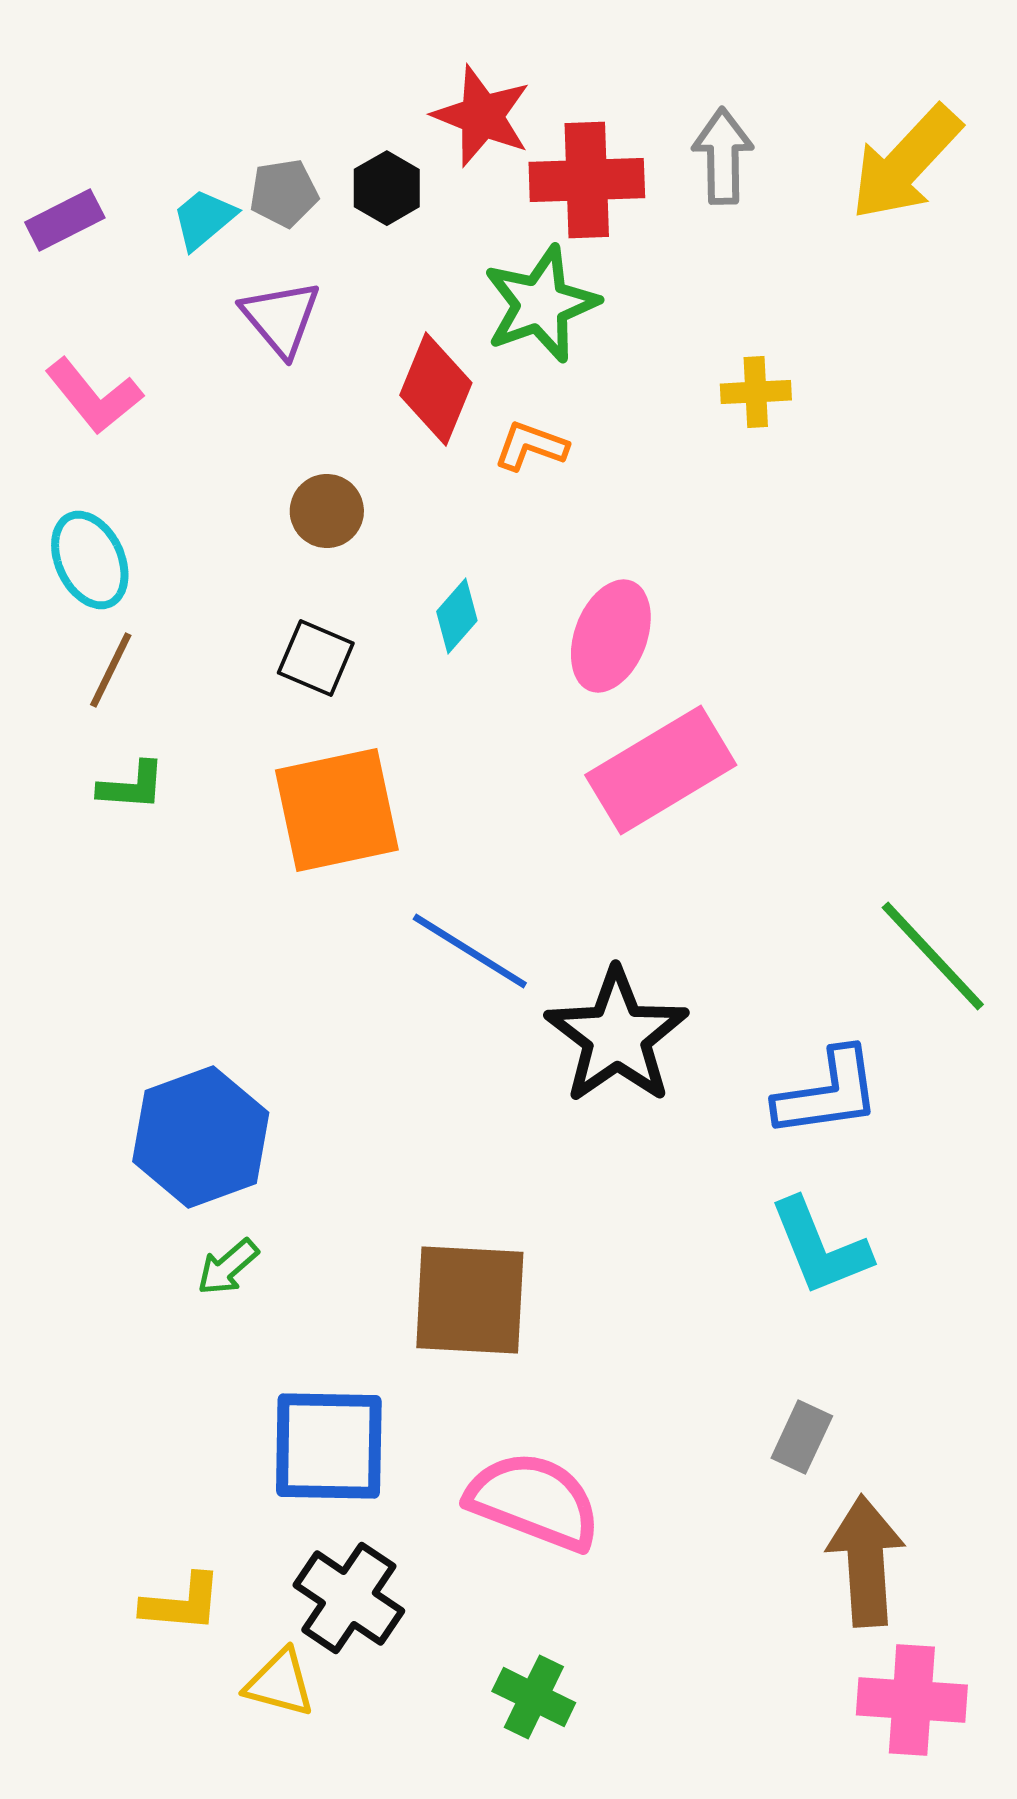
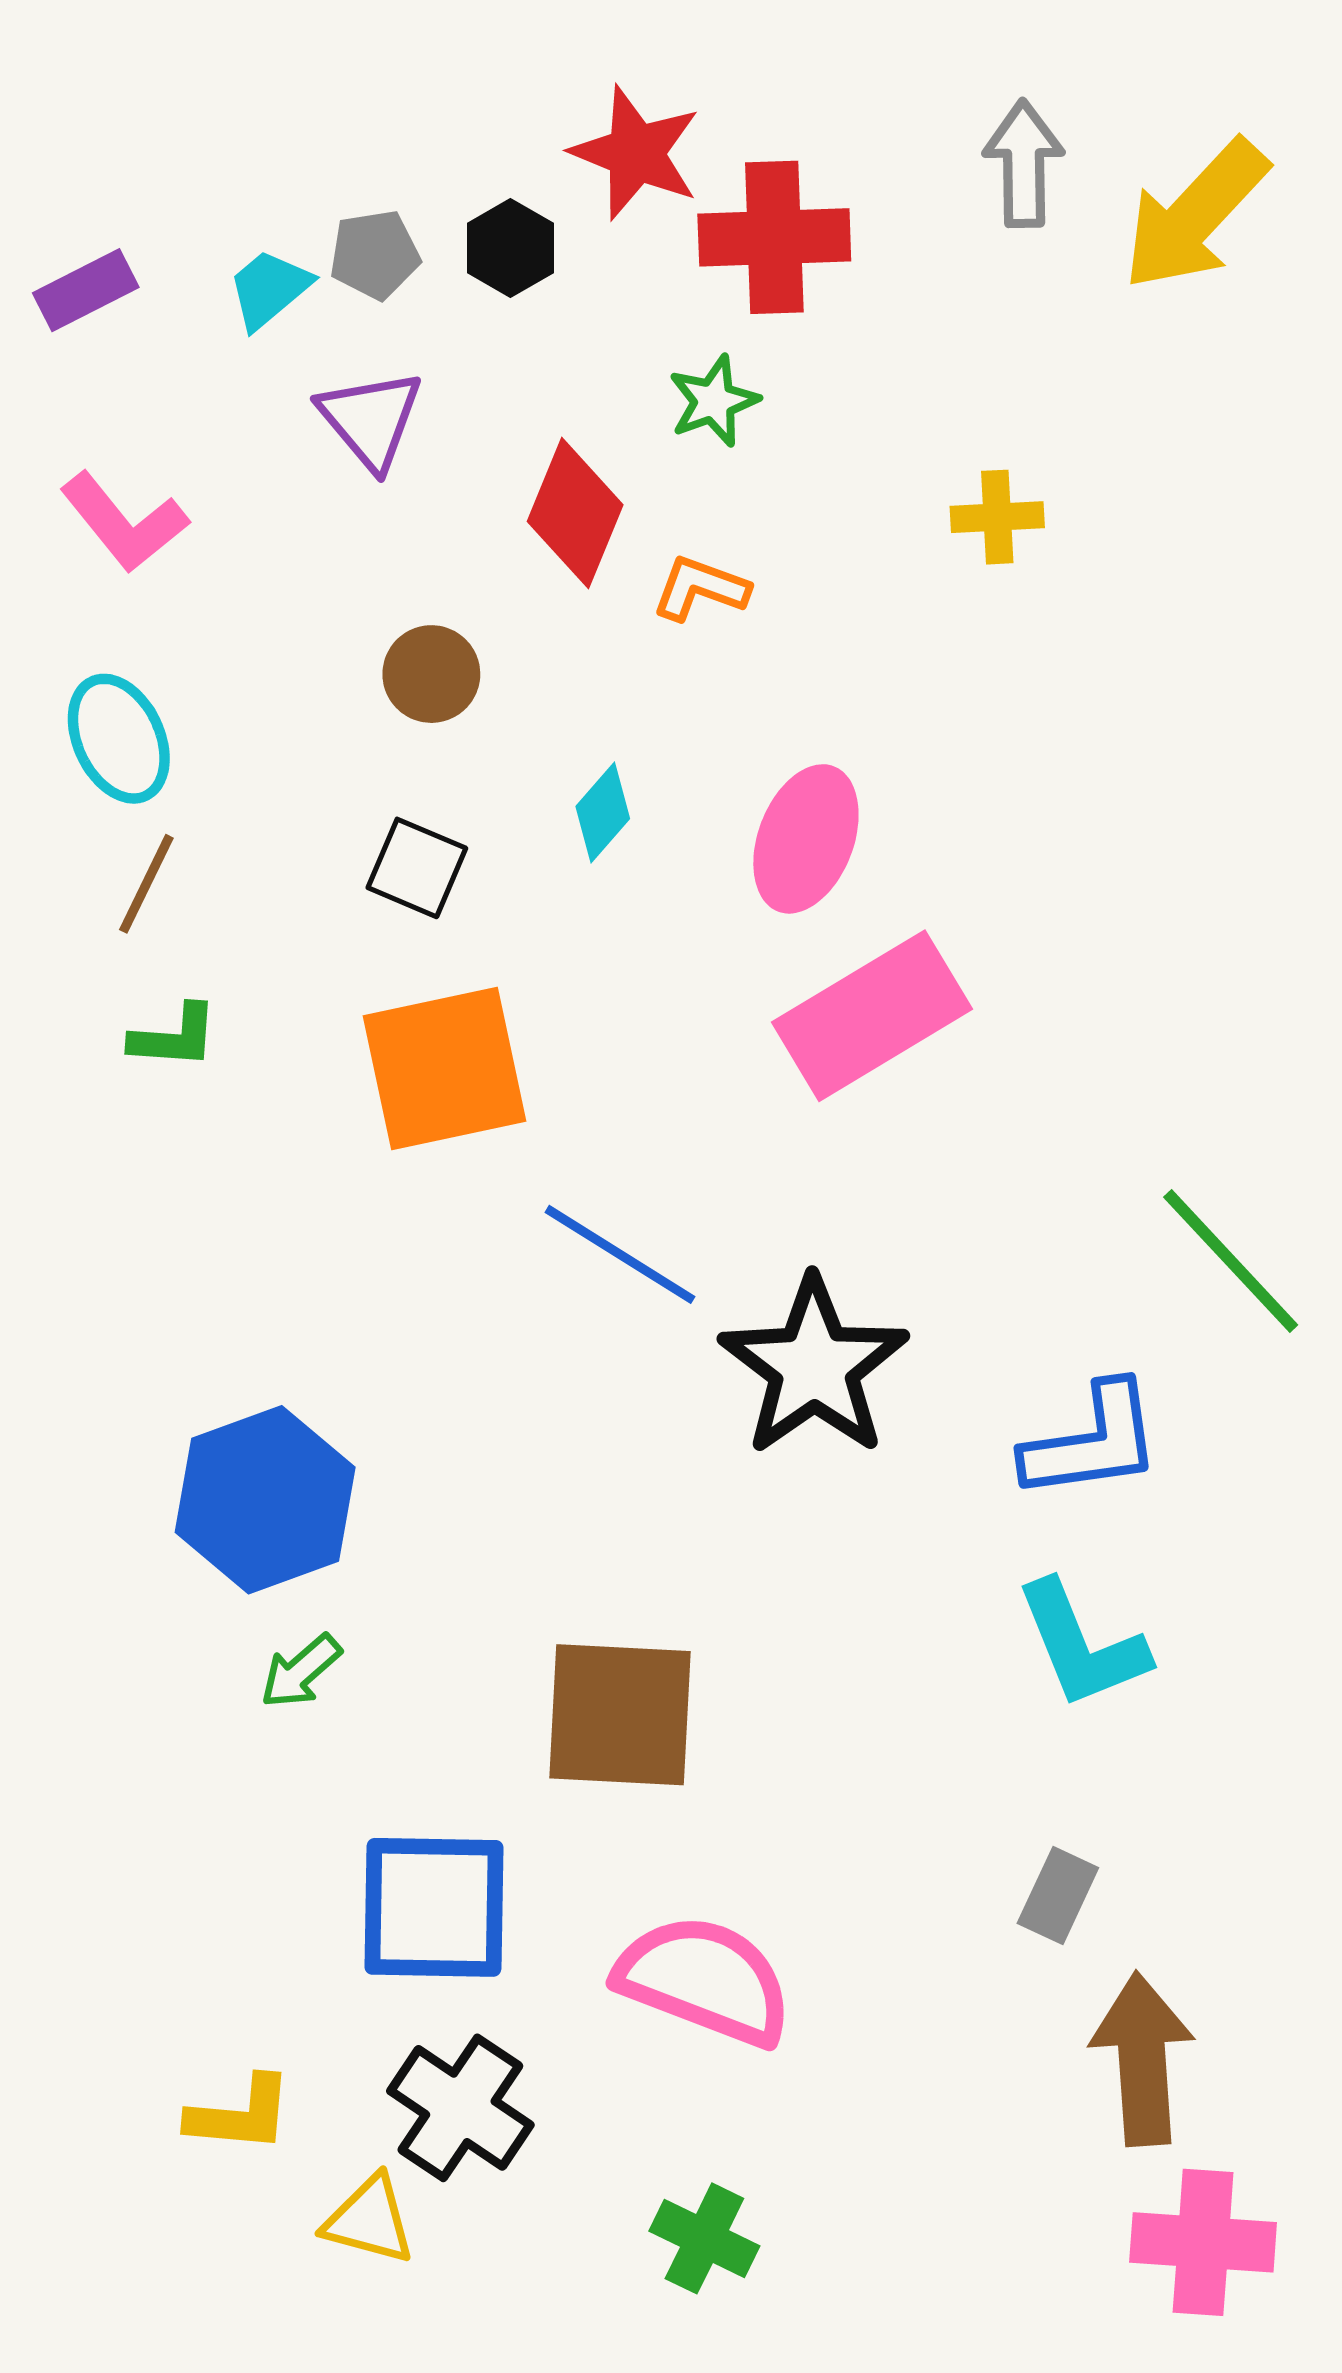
gray arrow: (723, 156) -> (1024, 164), moved
green star: (541, 304) -> (714, 401), size x0.6

